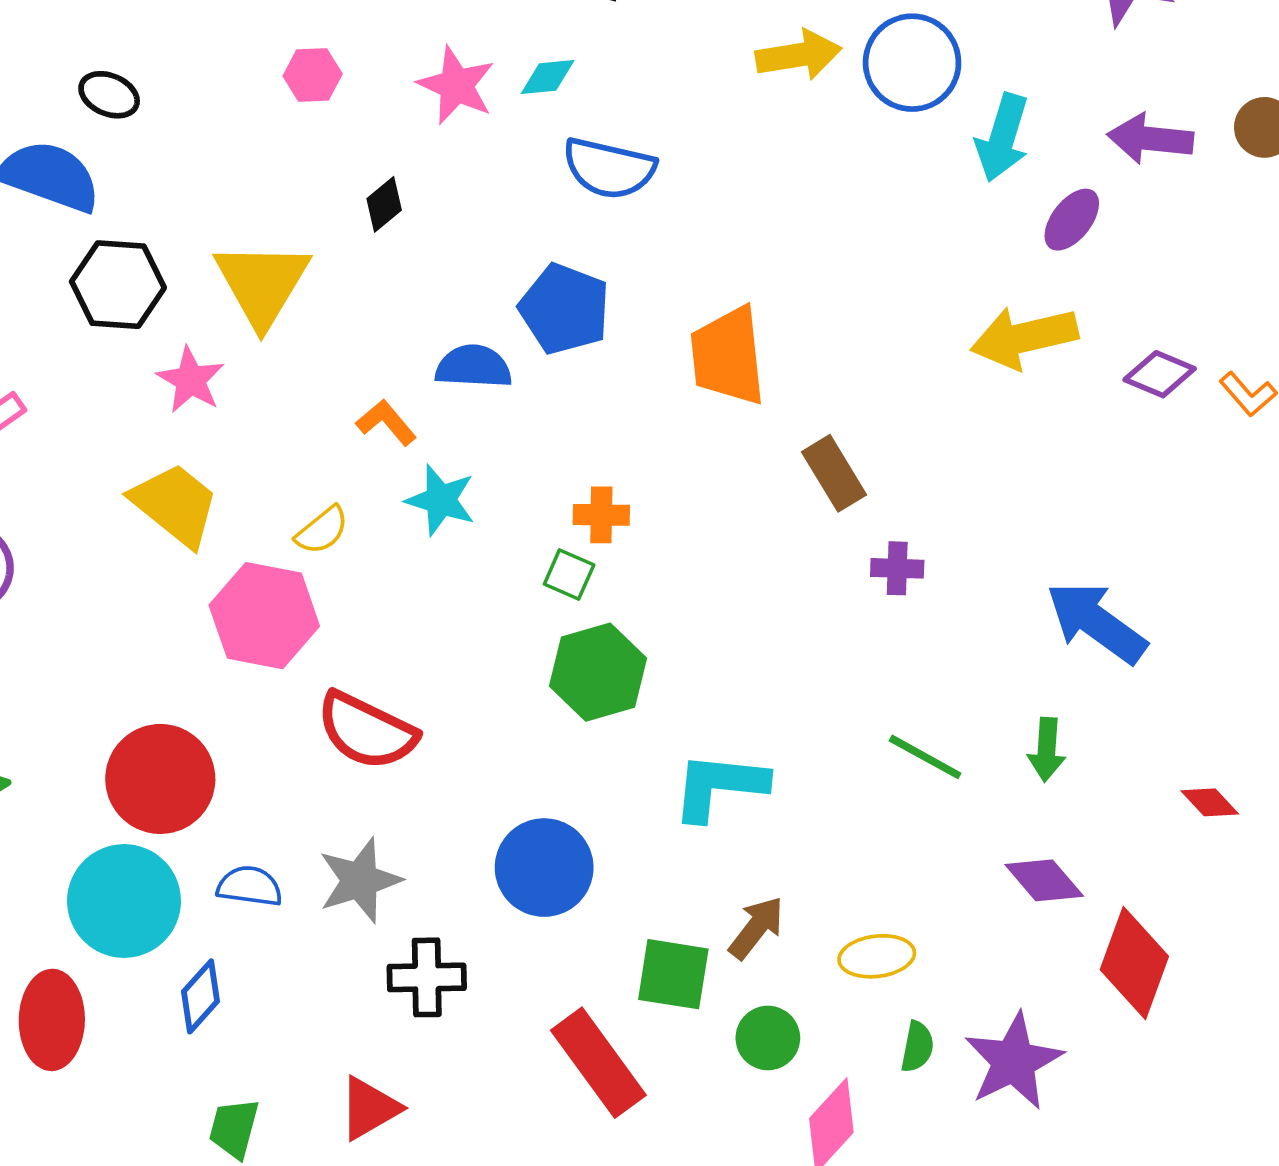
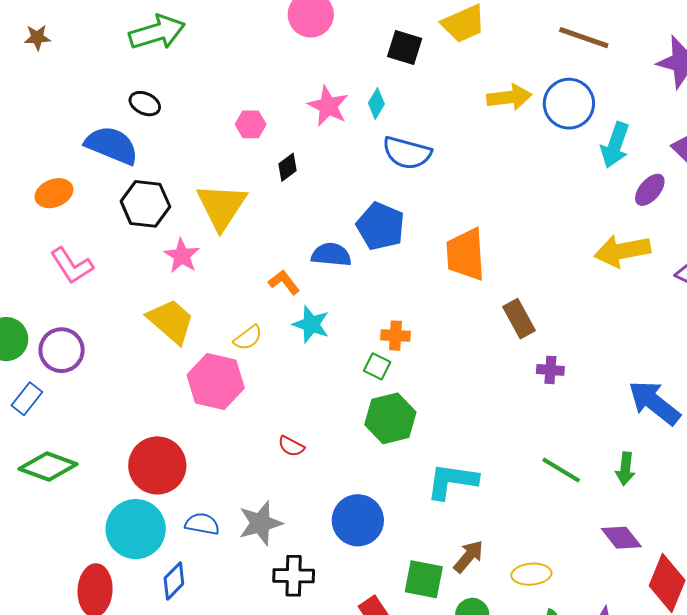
pink hexagon: (313, 75) -> (251, 124), moved
cyan diamond: (548, 77) -> (376, 104), turned -56
red semicircle: (367, 731) -> (291, 446), moved, size x0.5

